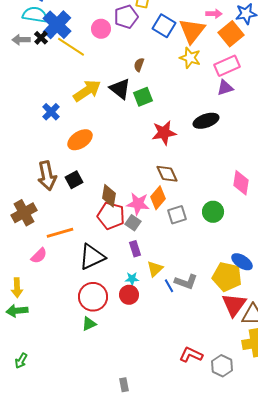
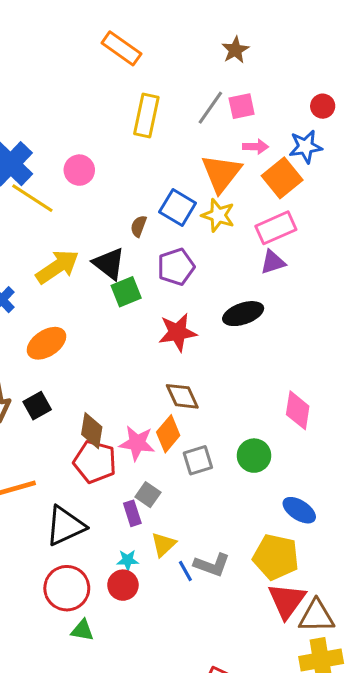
purple pentagon: (126, 17) -> (176, 267), moved
blue square: (164, 26) -> (178, 208), moved
green square: (143, 97) -> (126, 292), moved
gray square: (133, 223) -> (148, 495), moved
blue ellipse: (242, 262) -> (299, 510), moved
green triangle: (89, 324) -> (82, 630), moved, turned 35

